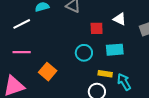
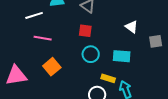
red square: (97, 28) -> (85, 31), moved
pink line: (22, 52) -> (43, 38), moved

